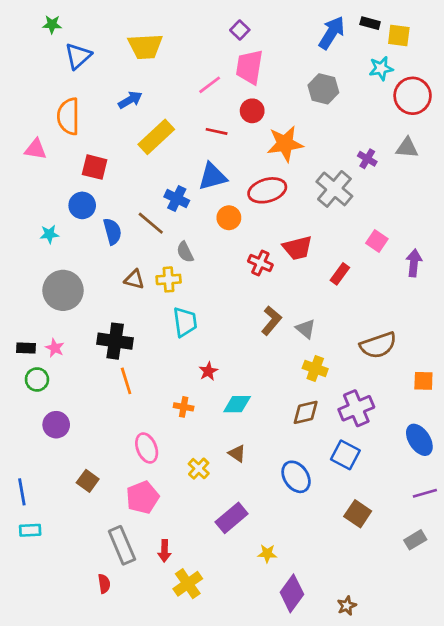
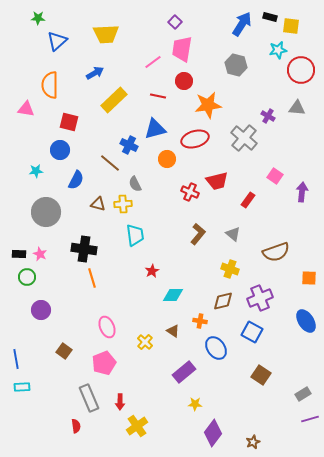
blue semicircle: (112, 231) -> (76, 180), moved, turned 42
gray triangle: (306, 329) -> (233, 234), moved
orange cross: (184, 407) -> (200, 321), moved
purple line: (425, 493) -> (310, 419), moved
purple rectangle: (232, 518) -> (184, 372), moved

